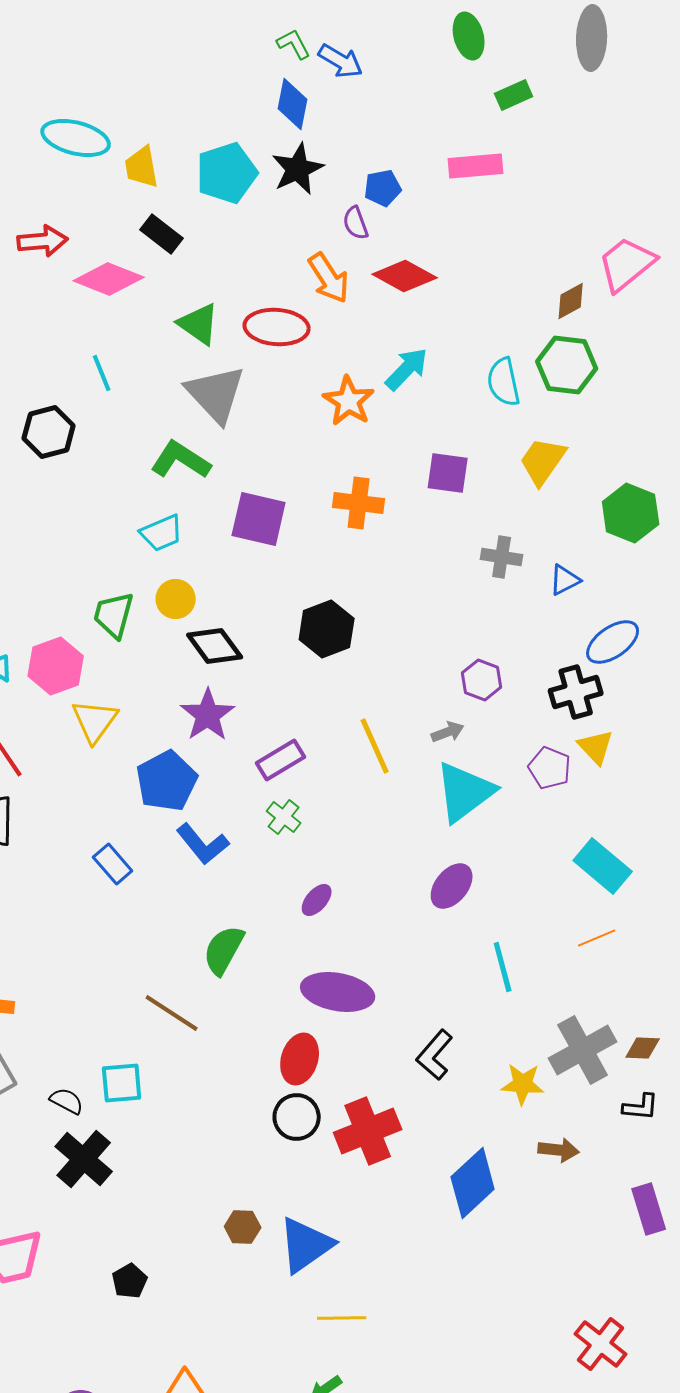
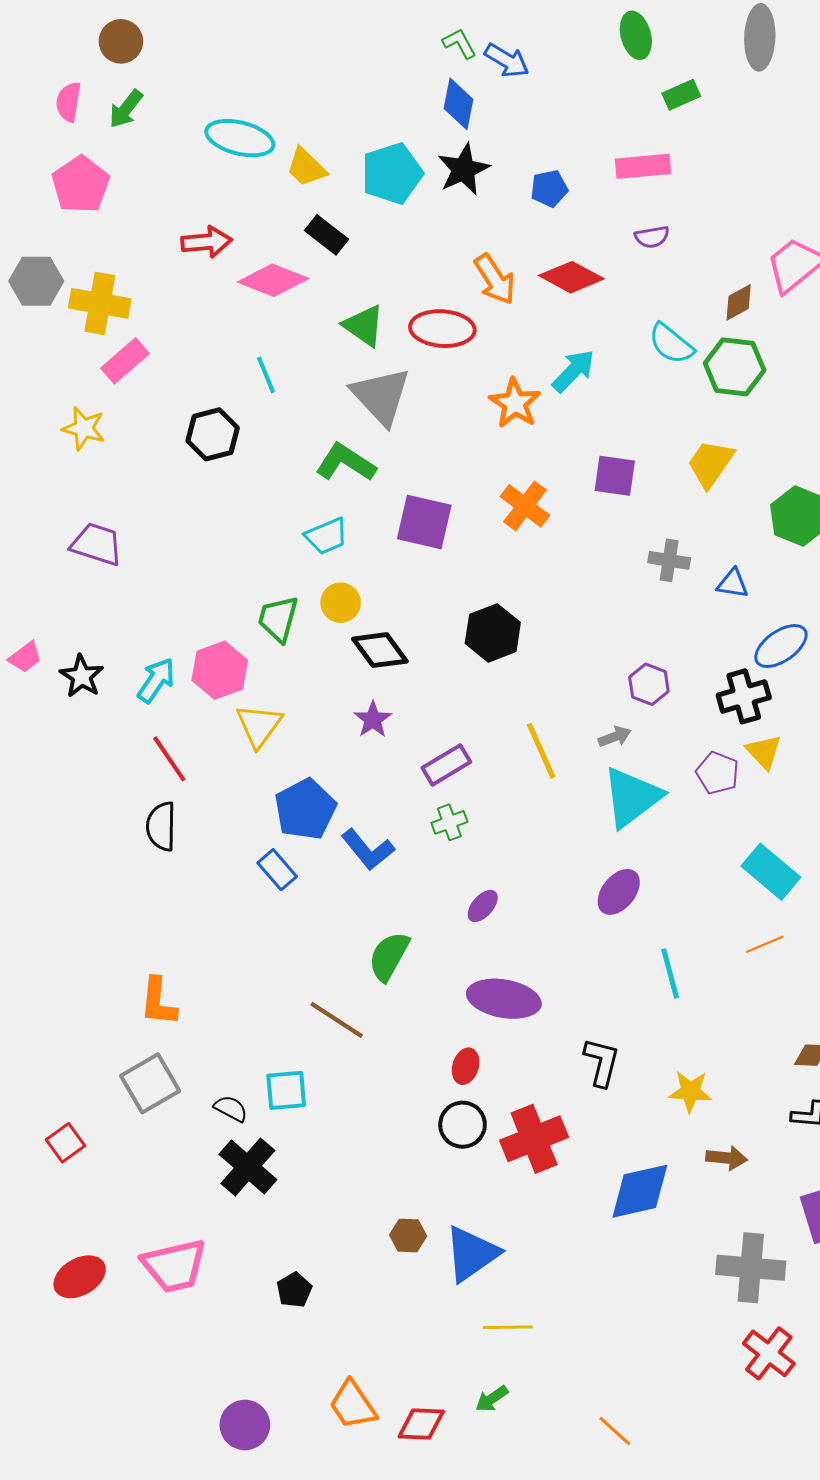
yellow trapezoid: (142, 167) -> (306, 167), turned -36
purple semicircle: (356, 223) -> (652, 237), moved, turned -80
cyan semicircle: (504, 382) -> (671, 344), moved, turned -39
orange cross: (359, 503) -> (525, 506), turned 30
blue triangle: (565, 580) -> (733, 584), turned 36
purple star: (208, 715) -> (373, 720), size x0.7
blue pentagon: (167, 781) -> (305, 809), moved
green cross: (284, 817) -> (449, 822), turned 32
gray cross: (583, 1050) -> (751, 1268), moved, turned 34
black L-shape: (435, 1055) -> (602, 1062), turned 153
red ellipse: (300, 1059) -> (466, 1066), size x0.7
blue diamond: (473, 1183) -> (640, 1191), turned 30

